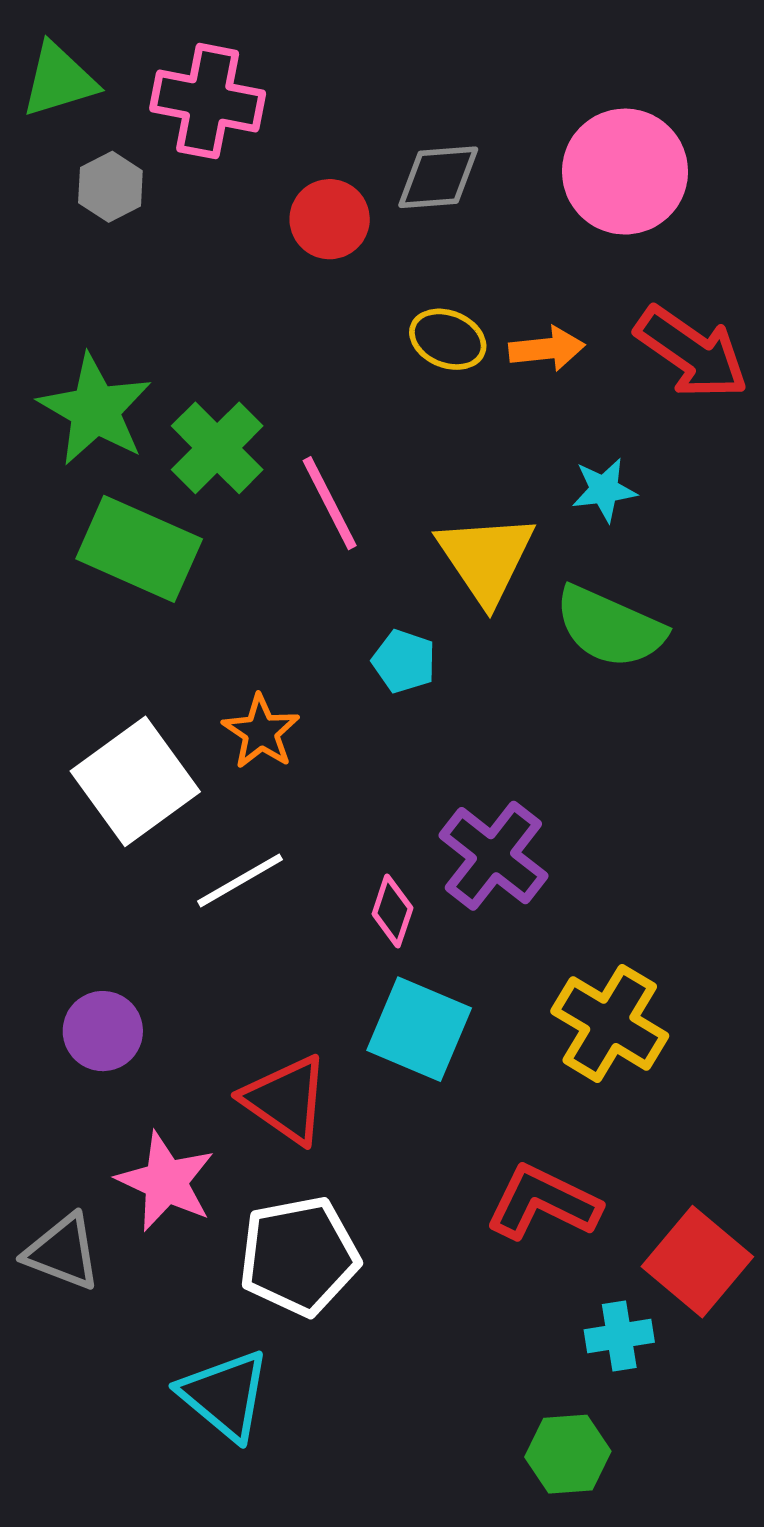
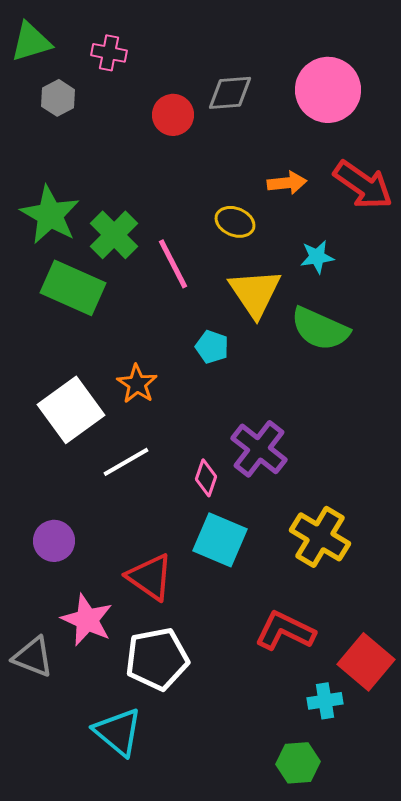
pink cross: (208, 101) -> (109, 53), size x0.6
yellow ellipse: (448, 339) -> (235, 222), moved

